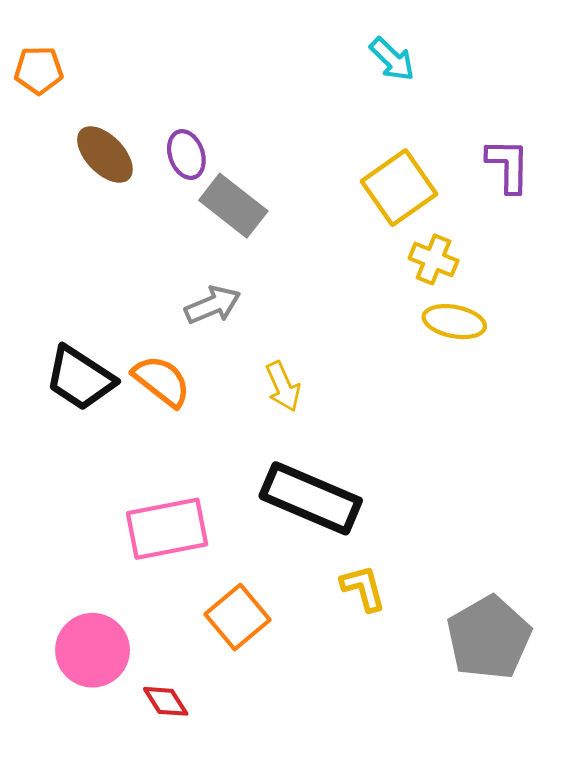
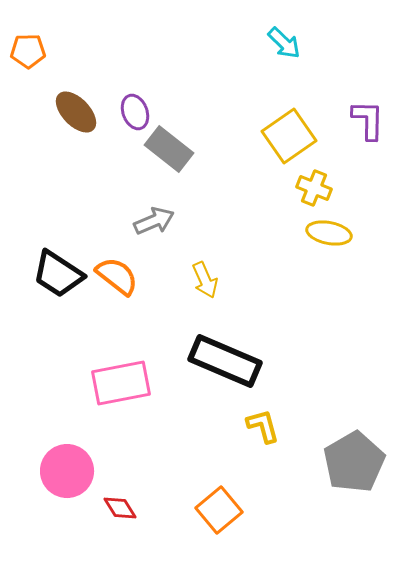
orange square: (237, 617) -> (219, 510), moved

